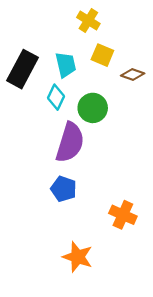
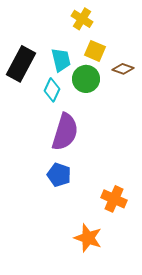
green circle: (93, 108) -> (86, 79), moved
orange star: (78, 257) -> (88, 238), moved

